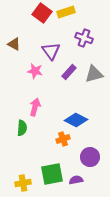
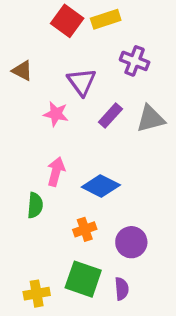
blue diamond: (76, 120) -> (101, 186), moved
orange cross: (63, 139) -> (85, 229), moved
purple circle: (90, 157) -> (131, 242), moved
green square: (52, 174) -> (83, 279), turned 30
purple semicircle: (76, 180) -> (122, 289), turned 96

